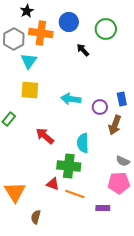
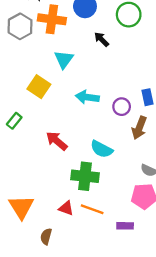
cyan triangle: (29, 61) -> (64, 59), moved
yellow square: (30, 90) -> (39, 87), turned 30
cyan semicircle: (83, 143) -> (102, 149), turned -60
red triangle: (53, 184) -> (66, 208), moved

